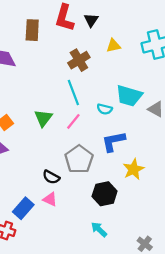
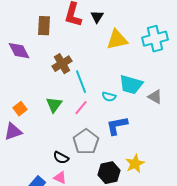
yellow triangle: (113, 46) -> (117, 40), size x1.6
brown cross: (79, 60) -> (62, 64), moved
yellow star: (134, 169) -> (135, 164), moved

